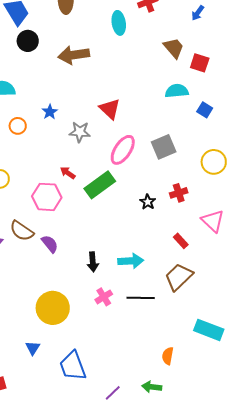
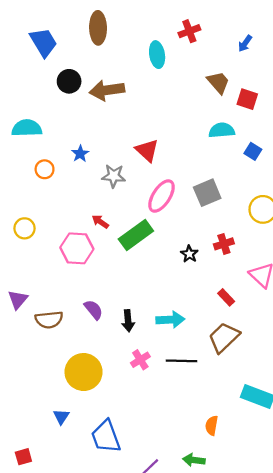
black circle: (28, 41) -> (69, 81), moved
brown semicircle: (22, 231) -> (49, 320), moved, turned -40
purple semicircle: (50, 244) -> (94, 310), moved

